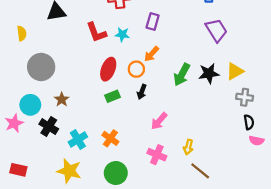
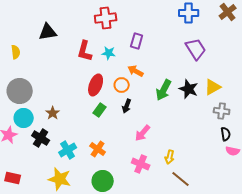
red L-shape: (96, 32) -> (85, 51), turned 35
orange arrow: (151, 54) -> (136, 71), turned 77
gray circle: (41, 67) -> (20, 91), moved
black star: (209, 73) -> (189, 89), turned 30
green rectangle: (113, 96) -> (100, 110), turned -32

